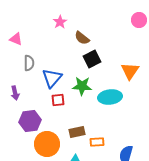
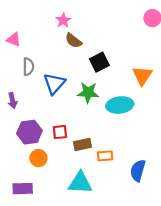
brown semicircle: (82, 38) -> (73, 41), moved
red square: (58, 100) -> (60, 132), moved
orange circle: (47, 144) -> (38, 158), moved, size x0.6

